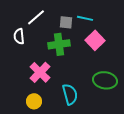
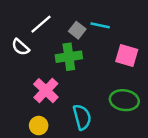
gray square: (66, 22) -> (77, 30), turned 32
white semicircle: (19, 36) -> (21, 47), turned -42
pink square: (95, 40) -> (127, 56), moved, turned -30

